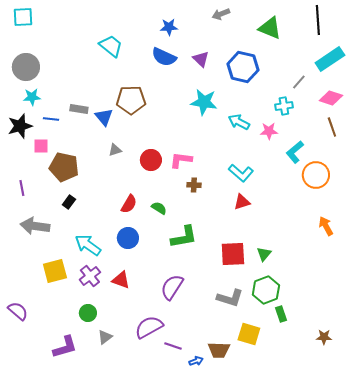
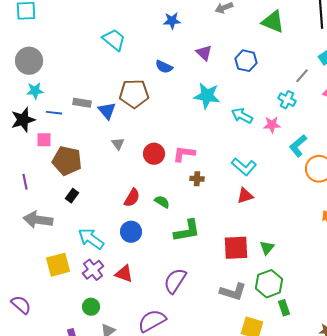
blue semicircle: (164, 57) -> (164, 67), moved, size x0.7
blue hexagon: (243, 67) -> (246, 61), size x0.7
cyan cross: (284, 106) -> (287, 100), turned 36
gray triangle: (115, 150) -> (118, 144), turned -48

